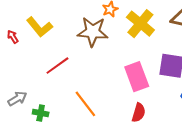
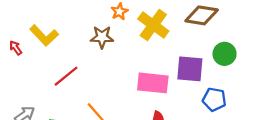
brown star: (93, 32) -> (102, 37), size x0.7
pink rectangle: (137, 77) -> (153, 83), turned -60

